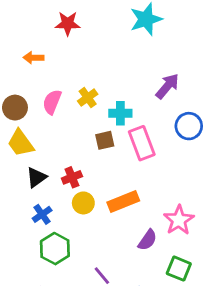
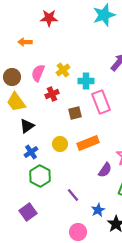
brown square: (105, 140) -> (75, 113), moved
red cross: (72, 177) -> (52, 94), moved

